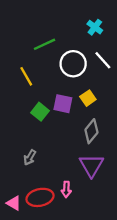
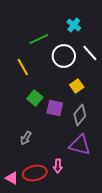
cyan cross: (95, 27) -> (74, 25), moved
purple square: (63, 104) -> (55, 108), moved
purple triangle: (91, 165) -> (80, 145), turned -45

